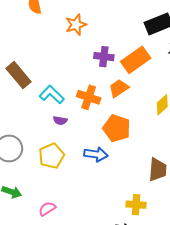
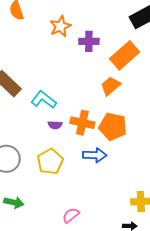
purple cross: (104, 57) -> (89, 41), moved
orange cross: (89, 97) -> (82, 123), moved
pink semicircle: (47, 209) -> (71, 215), moved

